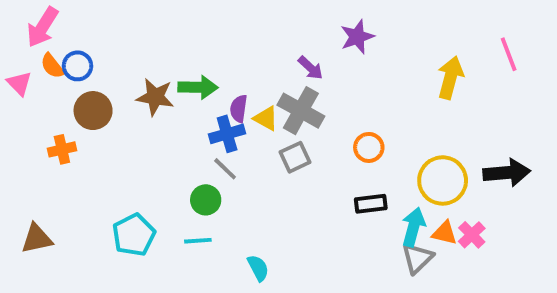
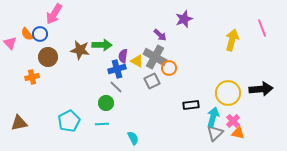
pink arrow: (43, 27) -> (54, 14), moved
orange circle: (369, 147) -> (169, 68), moved
orange triangle: (445, 233) -> (238, 133), moved
pink cross: (472, 235) -> (233, 121), moved

